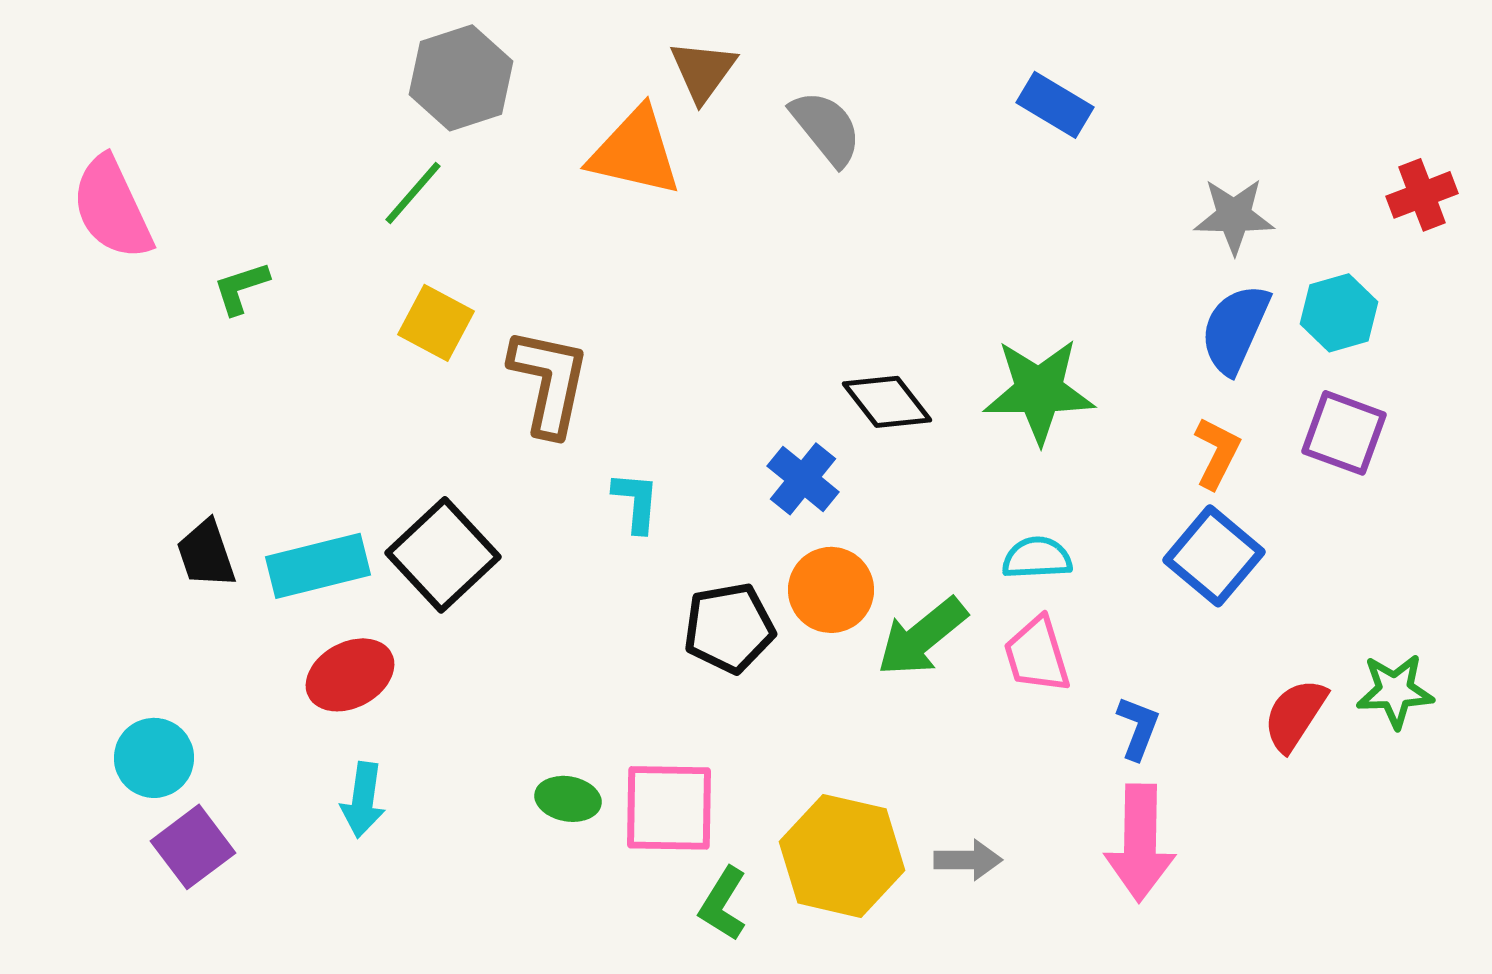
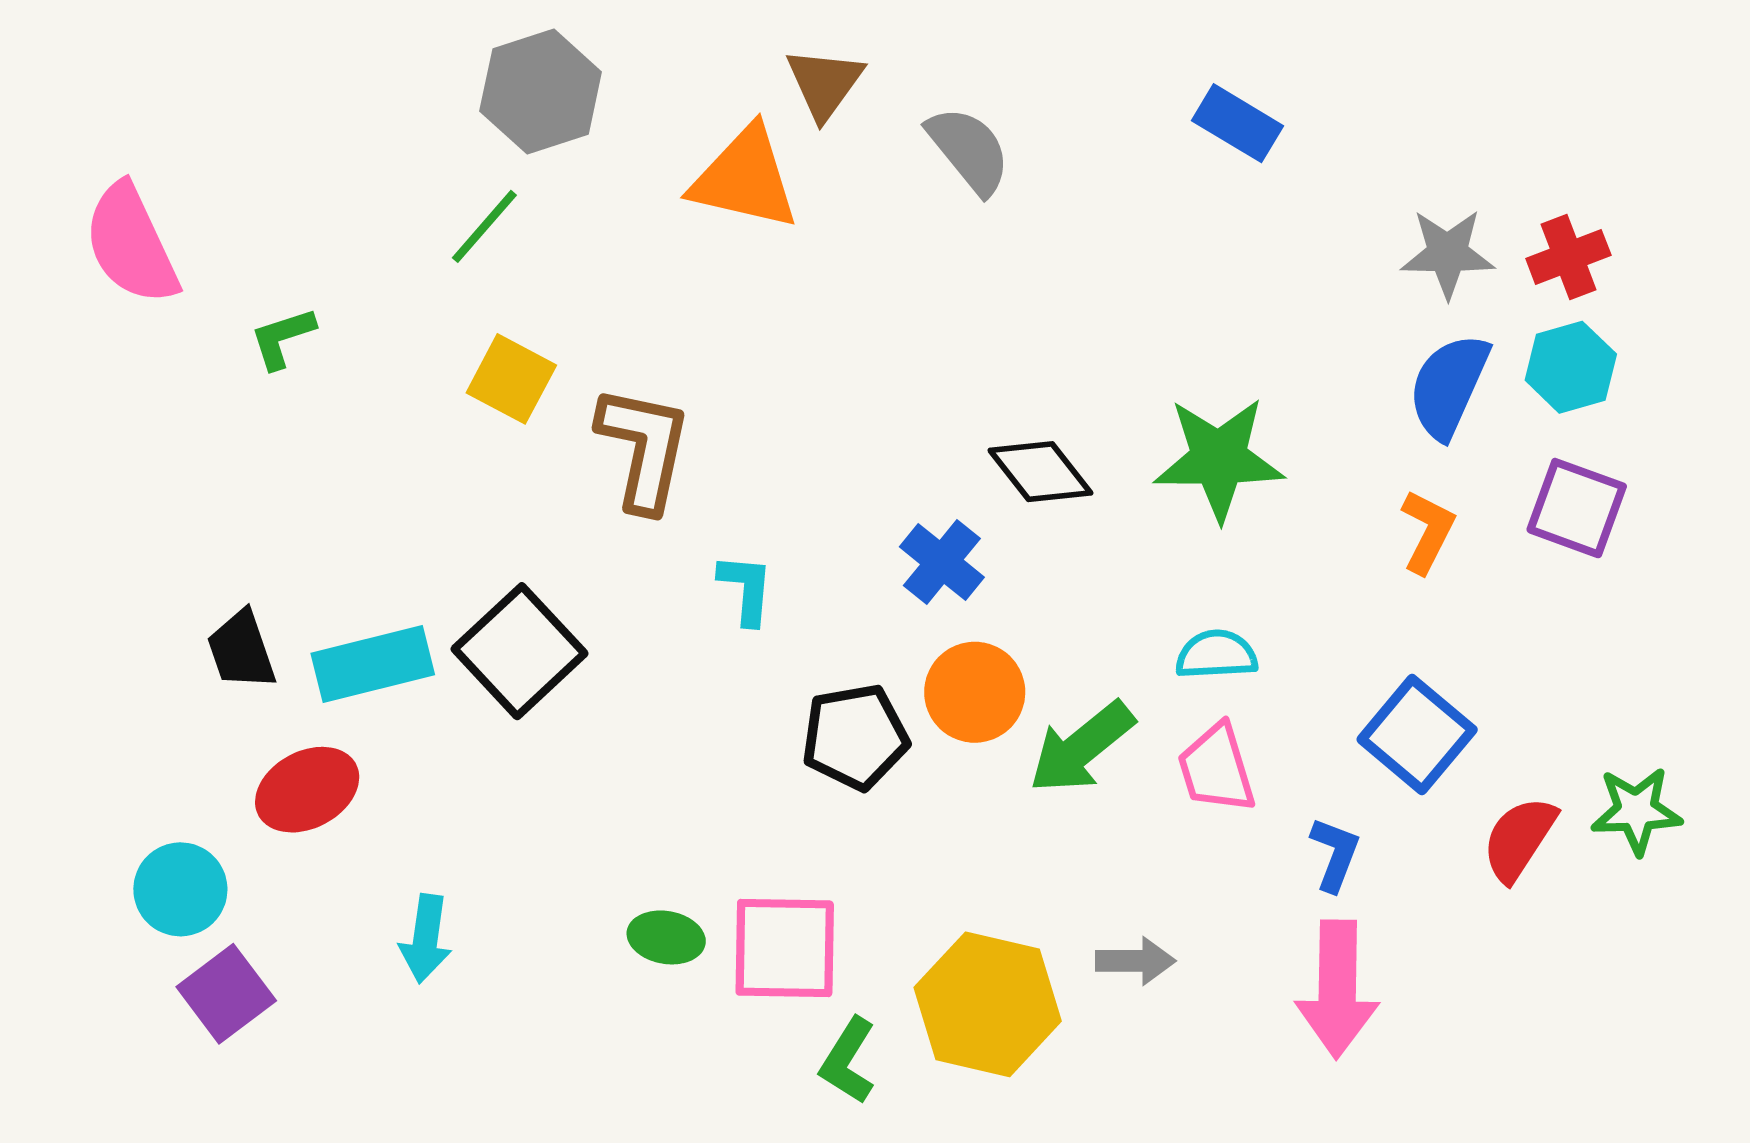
red cross: (1422, 195) -> (1568, 257), moved
blue square: (1214, 556) -> (1417, 734), moved
red ellipse: (350, 675) -> (307, 790), moved
gray arrow: (968, 860) -> (1135, 961), moved

